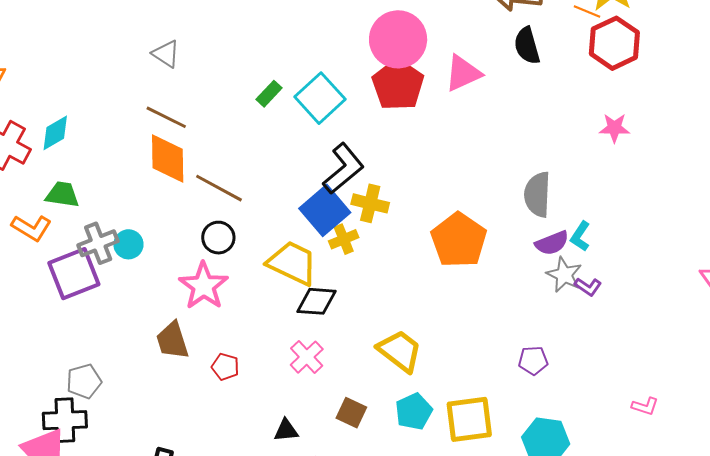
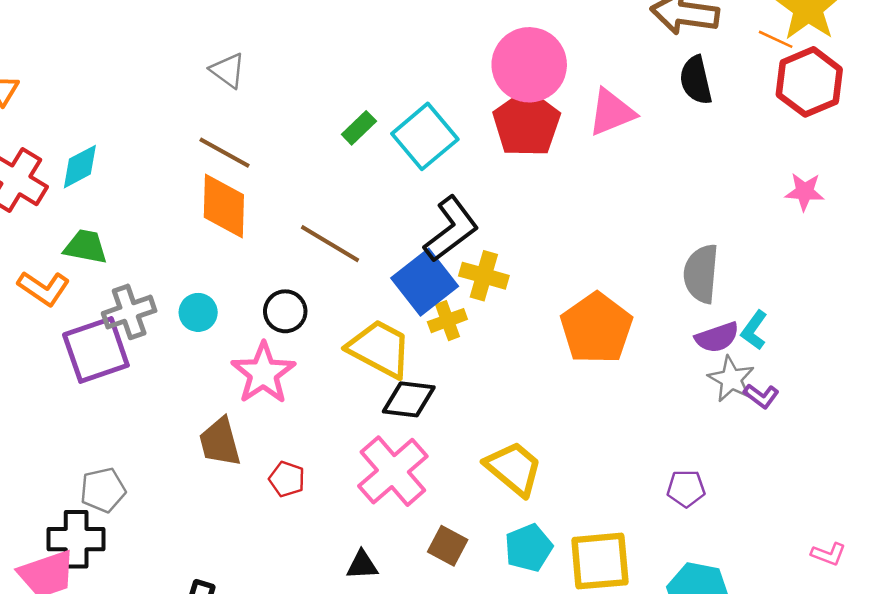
brown line: (219, 188) -> (330, 244), moved
cyan circle: (128, 244) -> (198, 312), moved
pink cross: (307, 357) -> (393, 471), size x1.6

